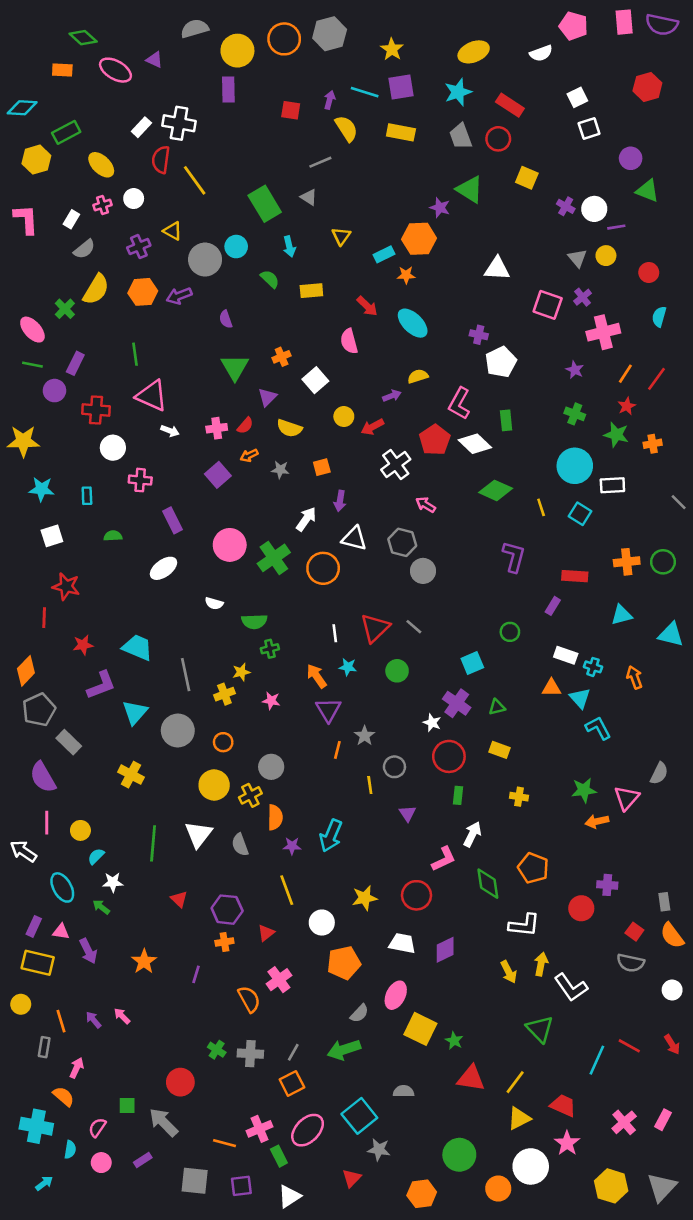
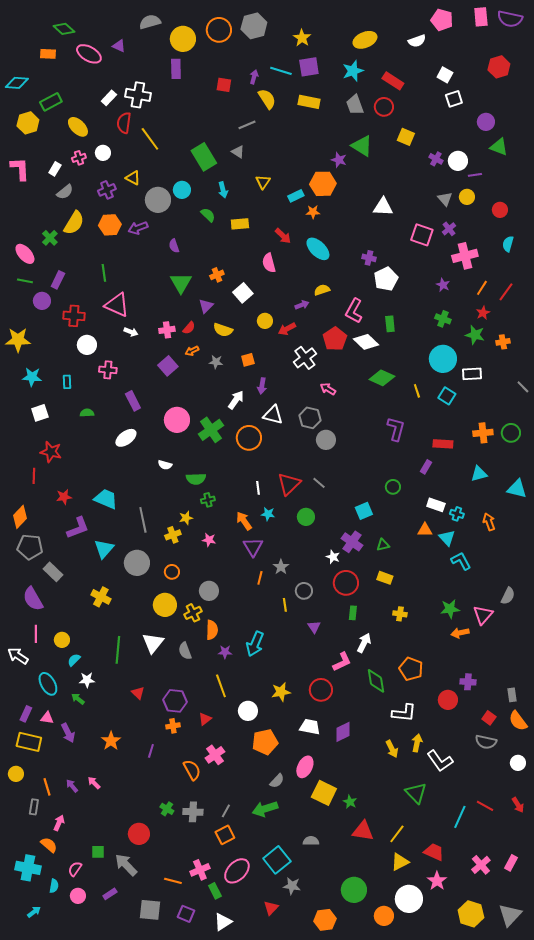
white square: (577, 97) -> (445, 75), turned -35
gray pentagon: (39, 710) -> (30, 547), turned 30
purple square: (241, 1186) -> (186, 914), turned 30

